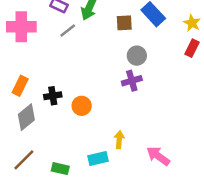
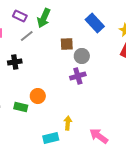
brown square: (124, 23) -> (67, 44), moved
black cross: (53, 96) -> (15, 62), moved
green rectangle: (60, 169) -> (21, 107), moved

